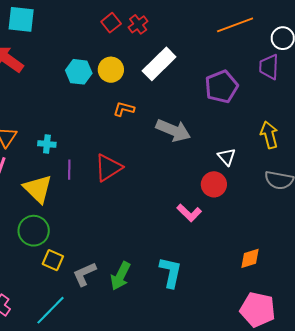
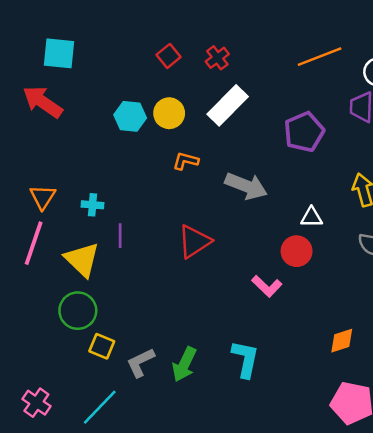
red cross: (138, 24) -> (217, 58), moved
white triangle: (227, 157) -> (312, 217), turned -48
red triangle: (108, 168) -> (194, 241), moved

